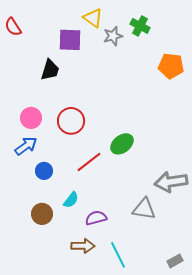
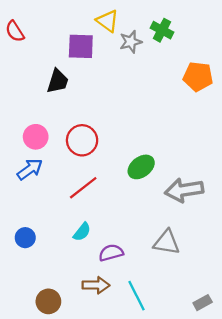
red line: (89, 162) -> (83, 188), moved
blue circle: (44, 171) -> (25, 238), moved
gray arrow: (171, 182) -> (184, 190), moved
brown circle: (42, 214) -> (48, 301), moved

